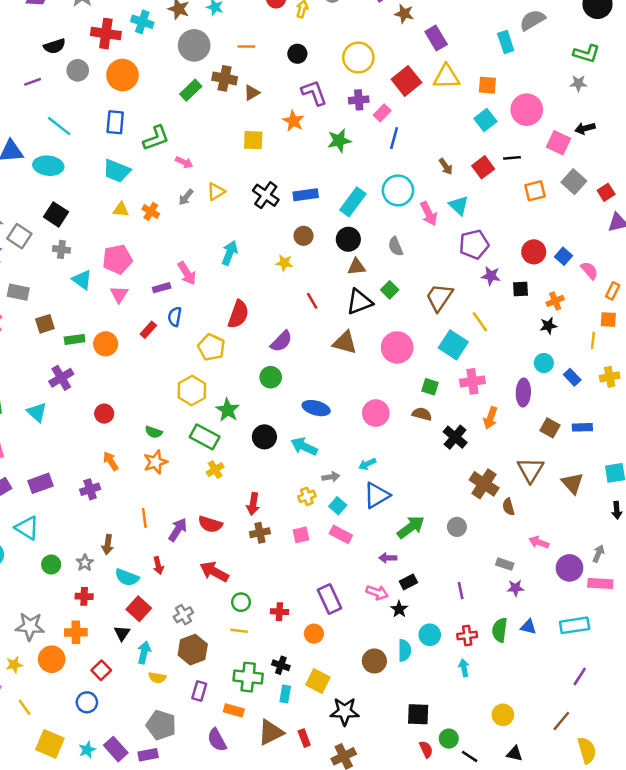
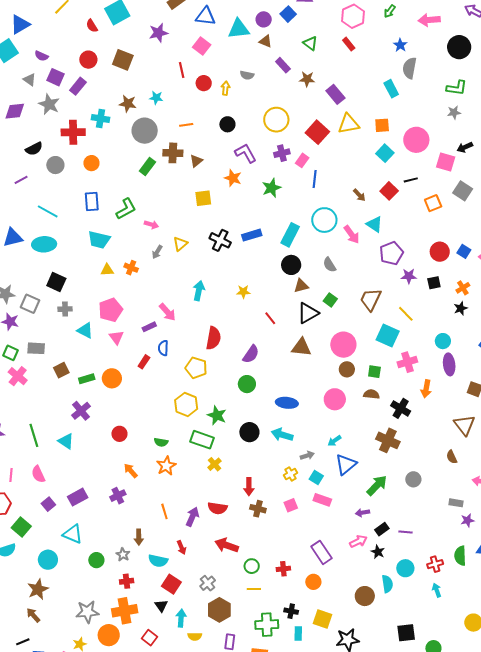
gray semicircle: (532, 20) -> (410, 68), turned -40
orange circle: (122, 75) -> (91, 163), size x0.6
brown circle: (304, 236) -> (347, 369), moved
cyan circle: (544, 363) -> (443, 341), moved
brown cross: (484, 484) -> (388, 440), moved
brown cross: (260, 533) -> (258, 509), turned 35
purple line: (461, 591) -> (405, 532), moved, turned -64
pink arrow: (377, 593) -> (358, 541), turned -36
orange cross: (76, 632) -> (125, 611), size x1.4

